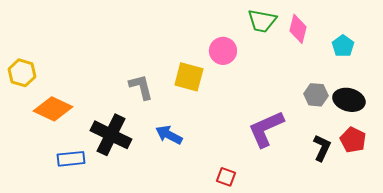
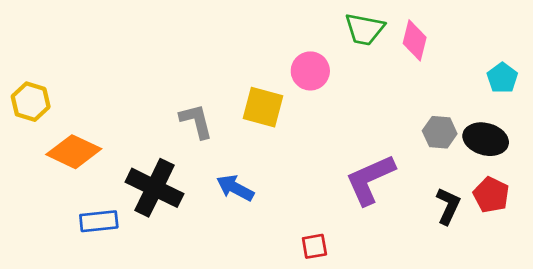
cyan pentagon: (343, 46) -> (502, 78), moved
red square: (226, 177) -> (314, 246), turned -30

